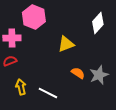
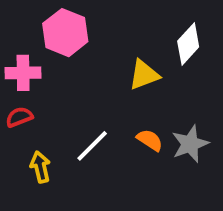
yellow triangle: (66, 44) -> (144, 75), moved
white line: (48, 93) -> (92, 146), moved, turned -72

